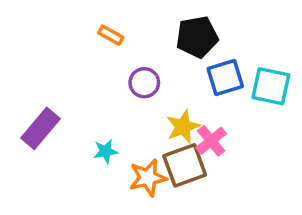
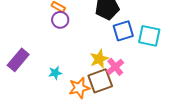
purple circle: (144, 83) -> (60, 20), moved

